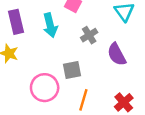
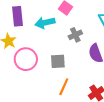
cyan arrow: (50, 25) -> (45, 23), turned 84
pink circle: (45, 88) -> (26, 59), moved

